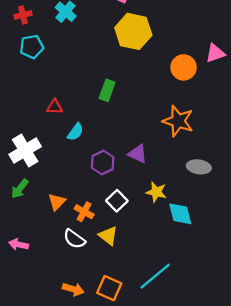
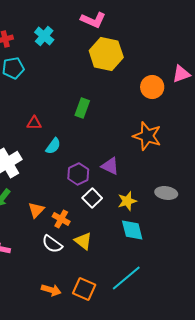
gray ellipse: (199, 167) -> (166, 193), moved
yellow star: (156, 192) -> (127, 201), turned -30
white square: (117, 201) -> (92, 198), moved
cyan diamond: (180, 214) -> (132, 230), moved

